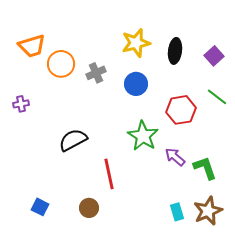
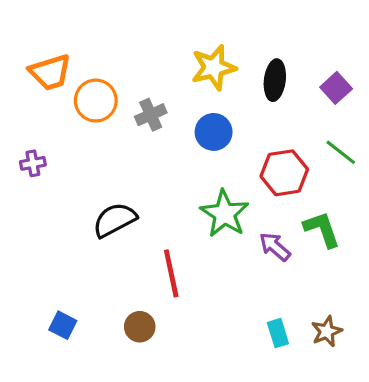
green L-shape: (205, 168) -> (322, 229), moved
brown star: (208, 211) -> (327, 331), size x0.7

